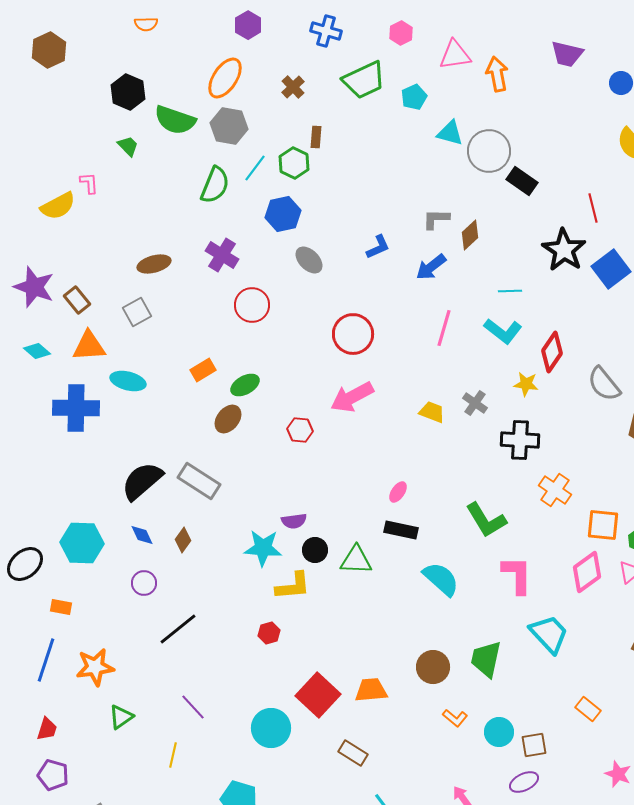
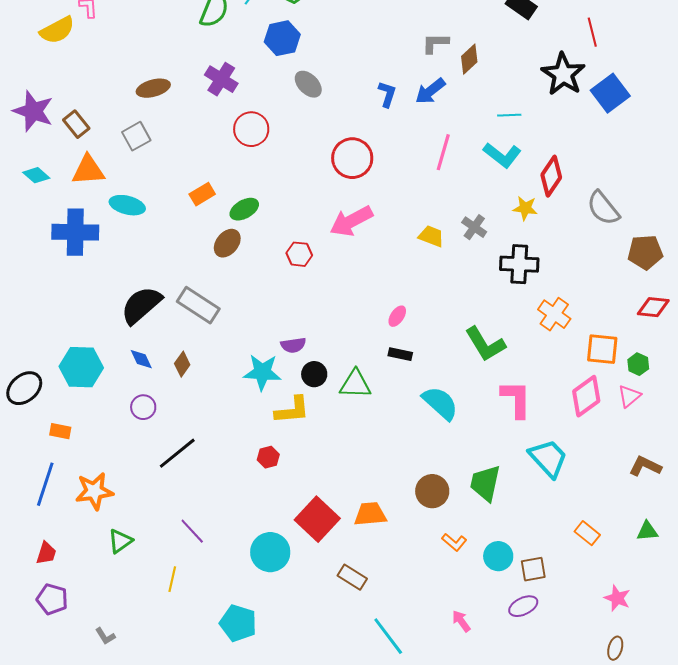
blue L-shape: (378, 247) -> (387, 94), moved, turned -48
black rectangle: (401, 530) -> (400, 354), size x0.7

